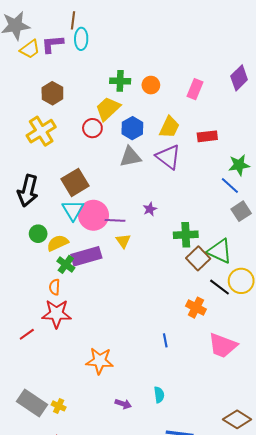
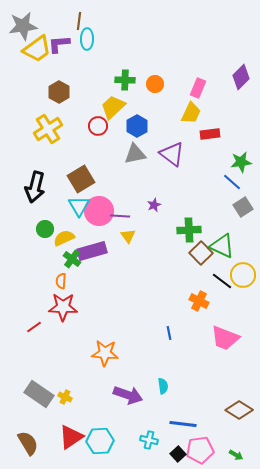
yellow trapezoid: (30, 49) -> (37, 49), size x1.4
yellow trapezoid: (169, 127) -> (191, 113), moved
purple arrow: (123, 404) -> (128, 395), size x1.8

